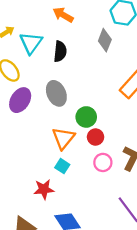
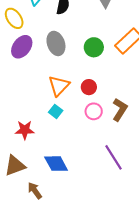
green circle: (86, 117) -> (94, 47), moved
red star: (44, 189) -> (25, 130), moved

